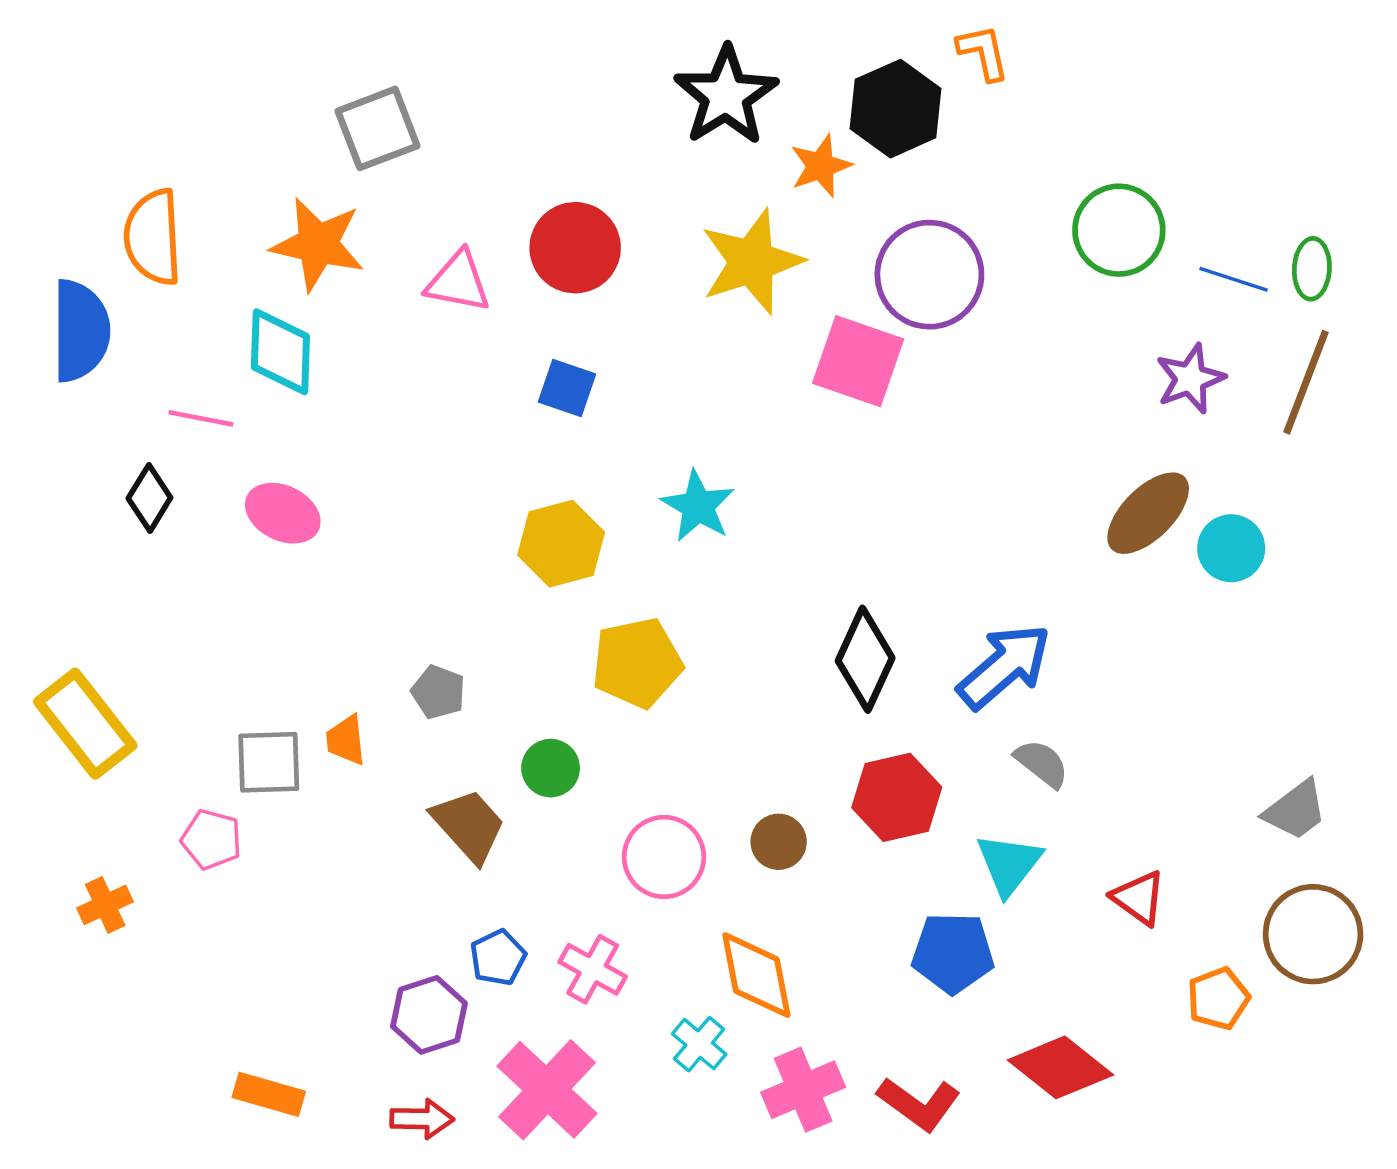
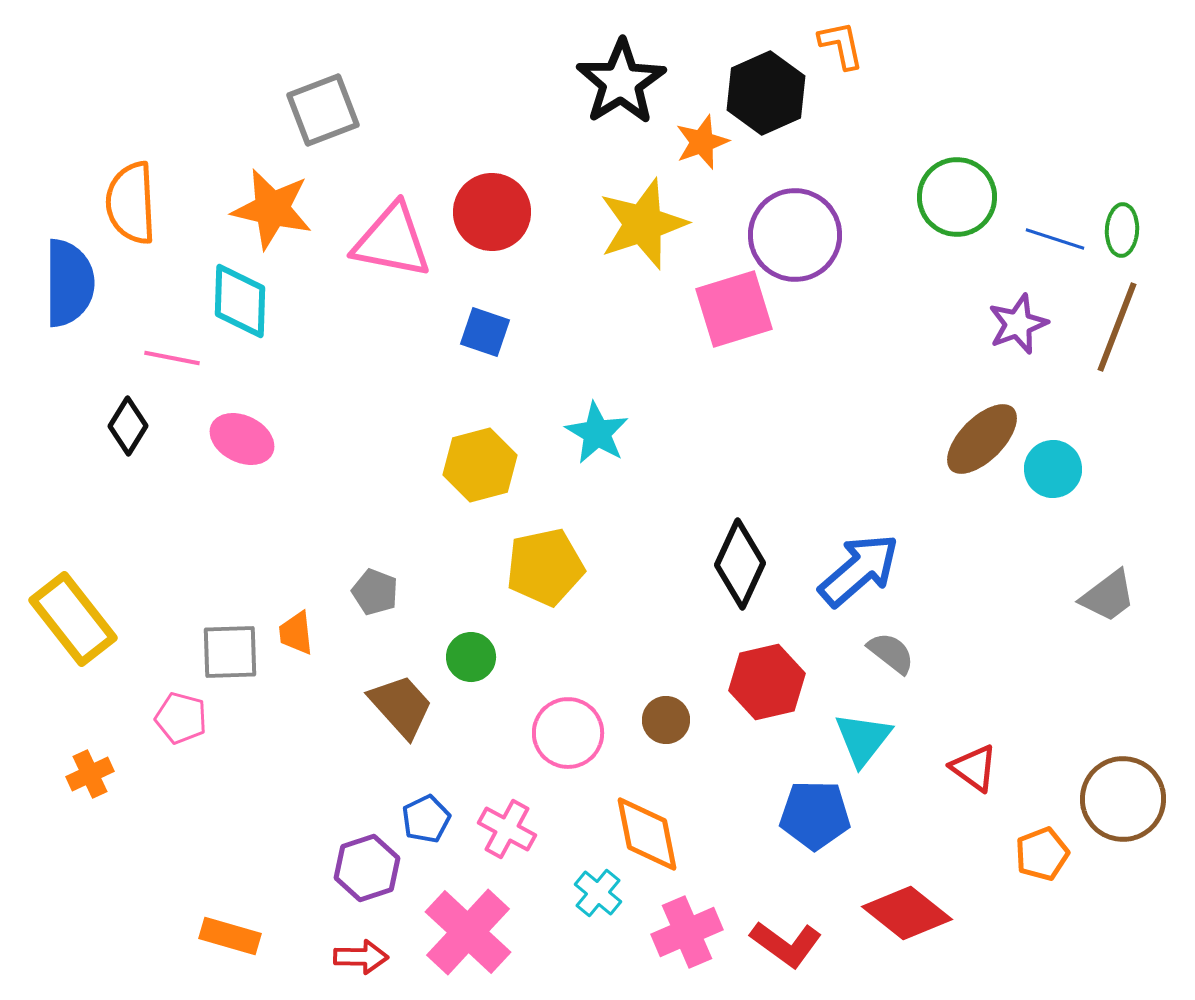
pink triangle: (458, 282) -> (392, 241), size x1.4
pink square: (858, 361) -> (734, 309), turned -36
gray trapezoid: (1295, 810) -> (1108, 596), moved

